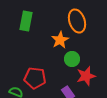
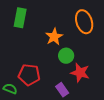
orange ellipse: (77, 21) -> (84, 22), moved
red star: (86, 76) -> (80, 73), turned 30

